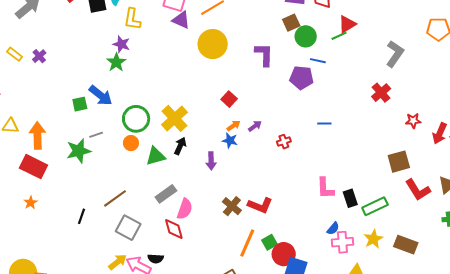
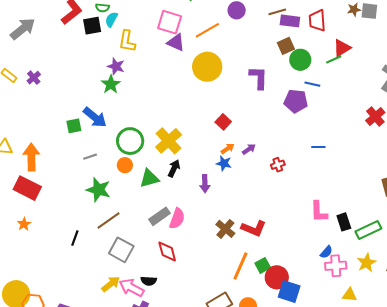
green star: (79, 151) -> (98, 190), moved, turned 30
pink semicircle: (185, 209) -> (177, 219), moved

